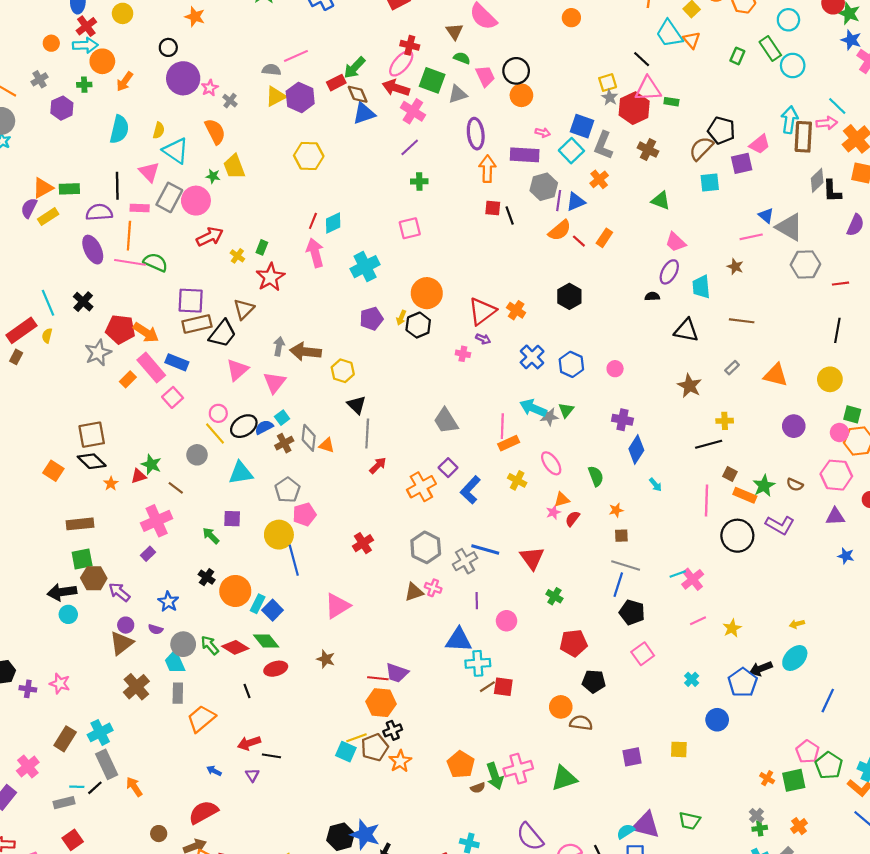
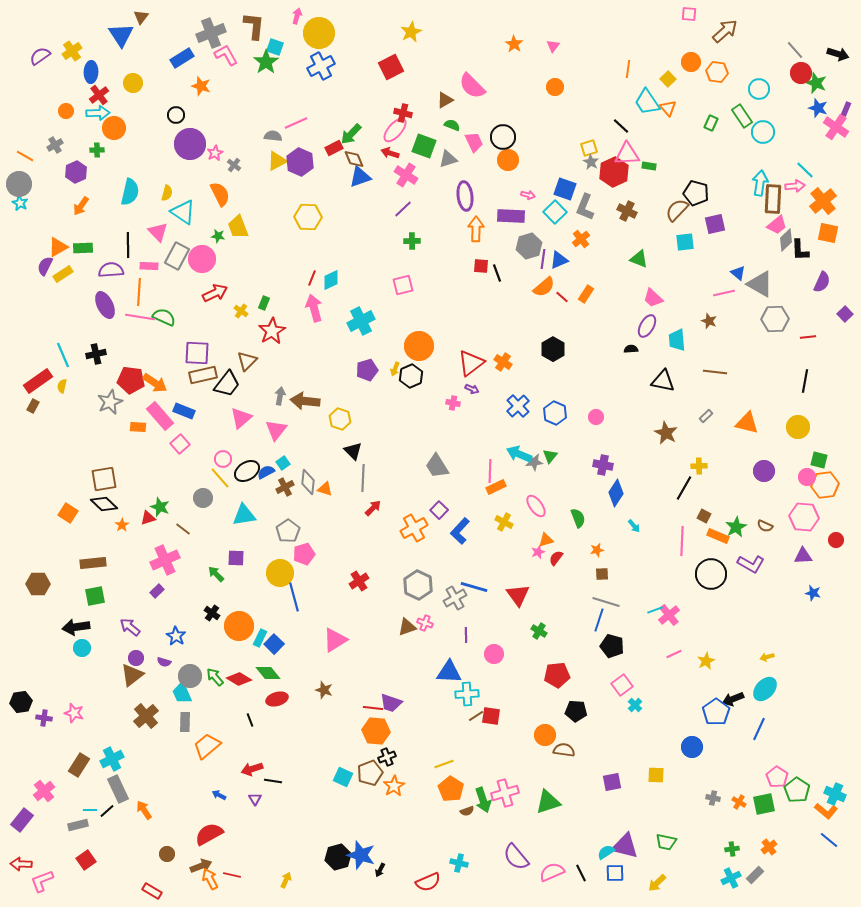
brown triangle: (454, 31) -> (445, 100), turned 36
orange arrow: (125, 81) -> (81, 206), moved
red arrow: (396, 88) -> (390, 153), size x0.7
pink trapezoid: (760, 144) -> (777, 225), moved
black cross: (83, 302) -> (96, 354), turned 36
orange rectangle: (128, 379) -> (138, 427), turned 49
black line: (709, 444) -> (684, 488), turned -45
brown hexagon: (94, 578) -> (38, 584), moved
cyan cross: (692, 679) -> (635, 705), moved
blue line: (828, 701) -> (759, 729), moved
yellow line: (357, 738) -> (444, 764), moved
gray cross: (756, 815) -> (713, 798), moved, turned -32

